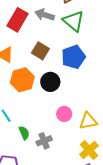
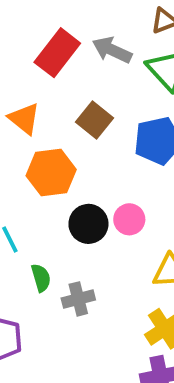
black circle: (50, 82) -> (88, 224), moved
pink circle: (64, 114) -> (129, 219), moved

